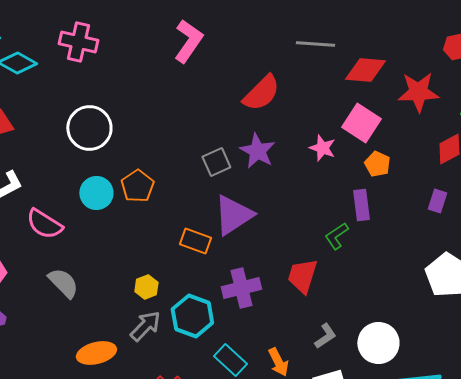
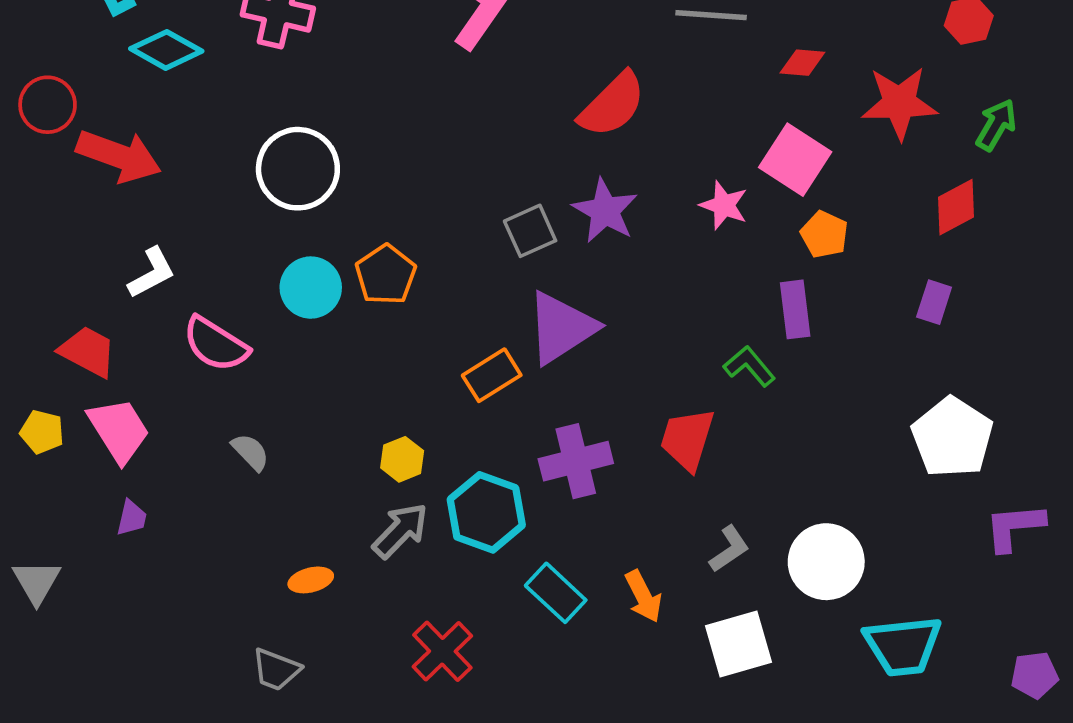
red diamond: (365, 70) -> (802, 63), size x0.6
green L-shape: (336, 236) -> (749, 366), turned 84
orange rectangle: (195, 241) -> (492, 375), turned -52
gray semicircle: (63, 283) -> (250, 452), size x0.7
orange ellipse: (96, 353) -> (311, 580), size x0.6

